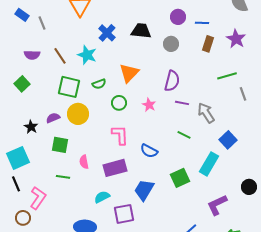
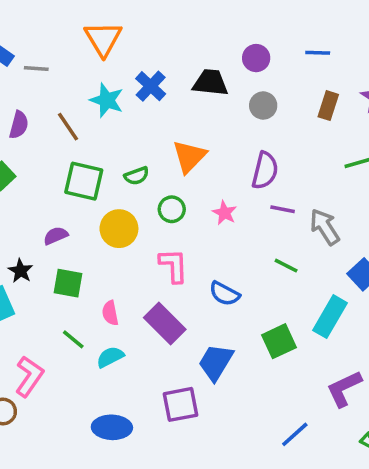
purple circle: (178, 17) -> (256, 58), moved
gray line: (42, 23) -> (36, 69), turned -64
blue line: (202, 23) -> (318, 53), moved
purple semicircle: (32, 55) -> (19, 125), turned -77
cyan star: (87, 55) -> (107, 100), moved
yellow circle: (78, 114) -> (119, 229), moved
black star: (31, 127) -> (21, 271), moved
purple rectangle: (115, 168) -> (165, 324), turned 60
green line: (63, 177) -> (73, 339), turned 32
cyan semicircle: (102, 197) -> (110, 357), moved

